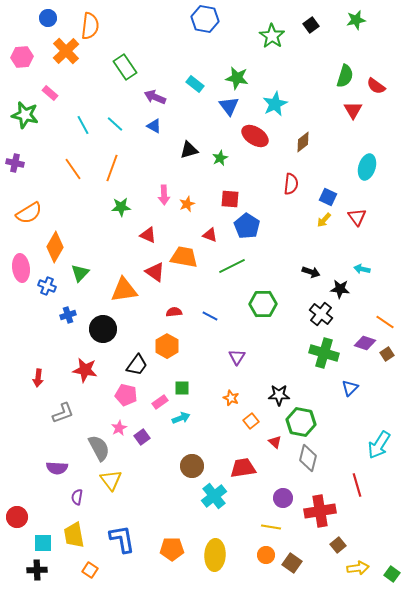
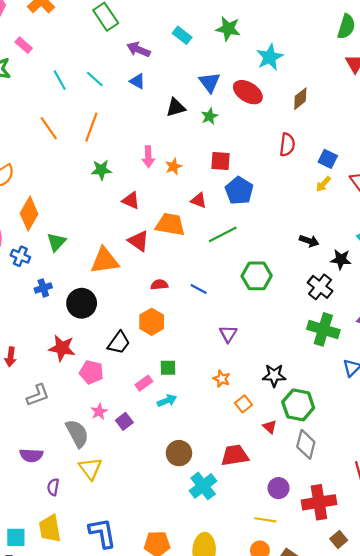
blue triangle: (229, 106) -> (210, 82), moved
pink pentagon: (126, 395) -> (91, 372), moved

